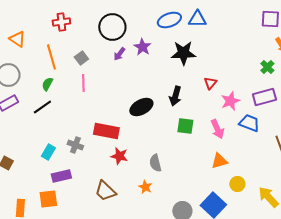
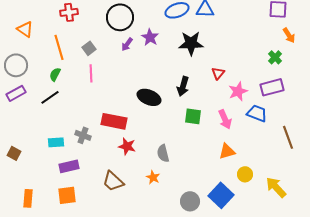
black ellipse: (141, 107) -> (149, 97), turned 50
cyan rectangle: (48, 152) -> (56, 142), turned 56
orange square: (48, 199) -> (67, 195), moved

